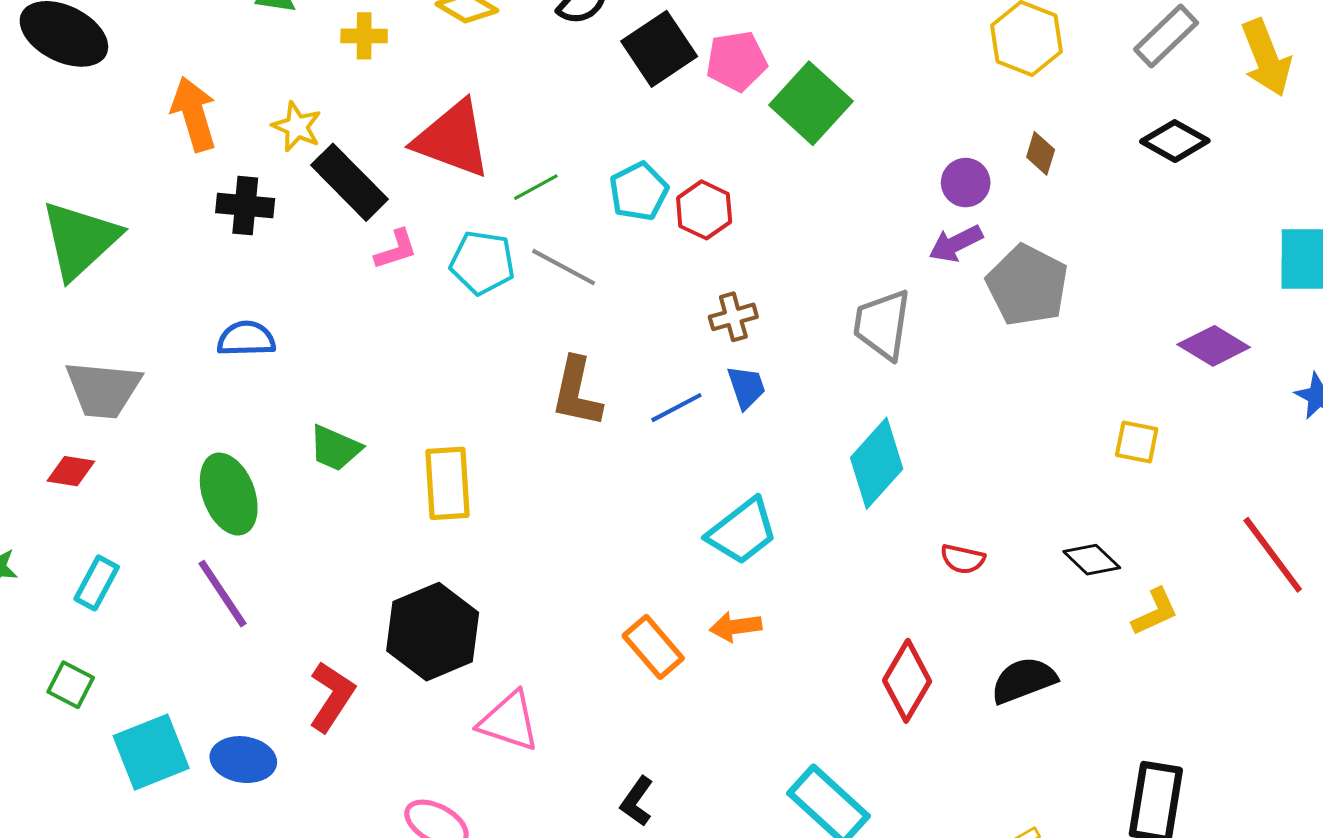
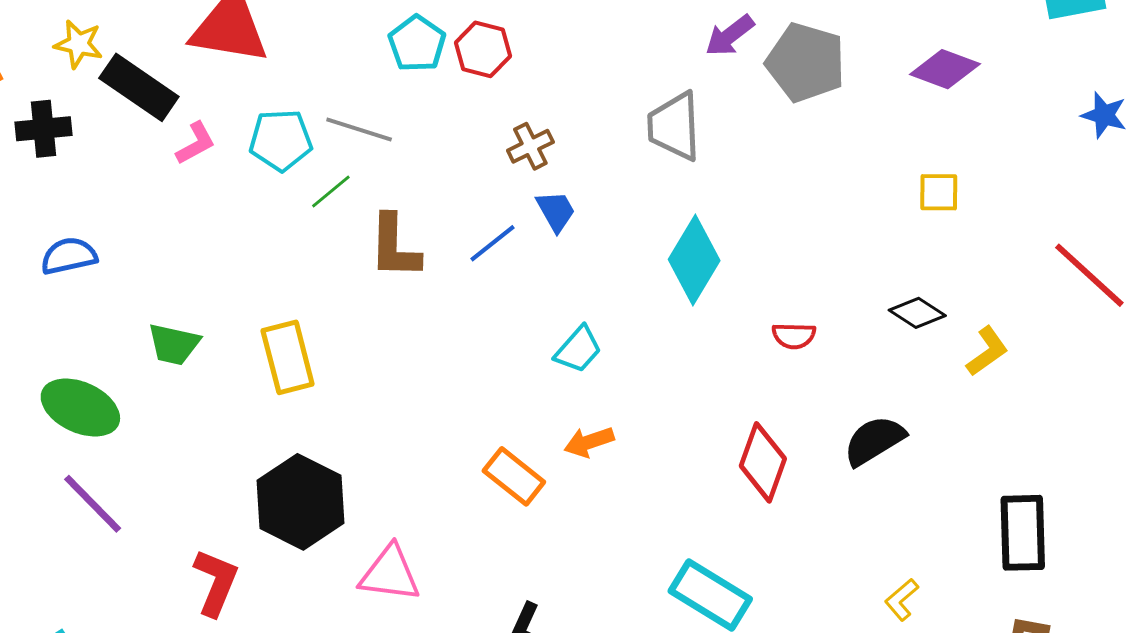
green line: (536, 187) -> (331, 192), moved
purple diamond: (1214, 346) -> (945, 69), moved
green ellipse: (229, 494) -> (80, 408), turned -34
cyan trapezoid: (742, 531) -> (578, 350), size x0.7

